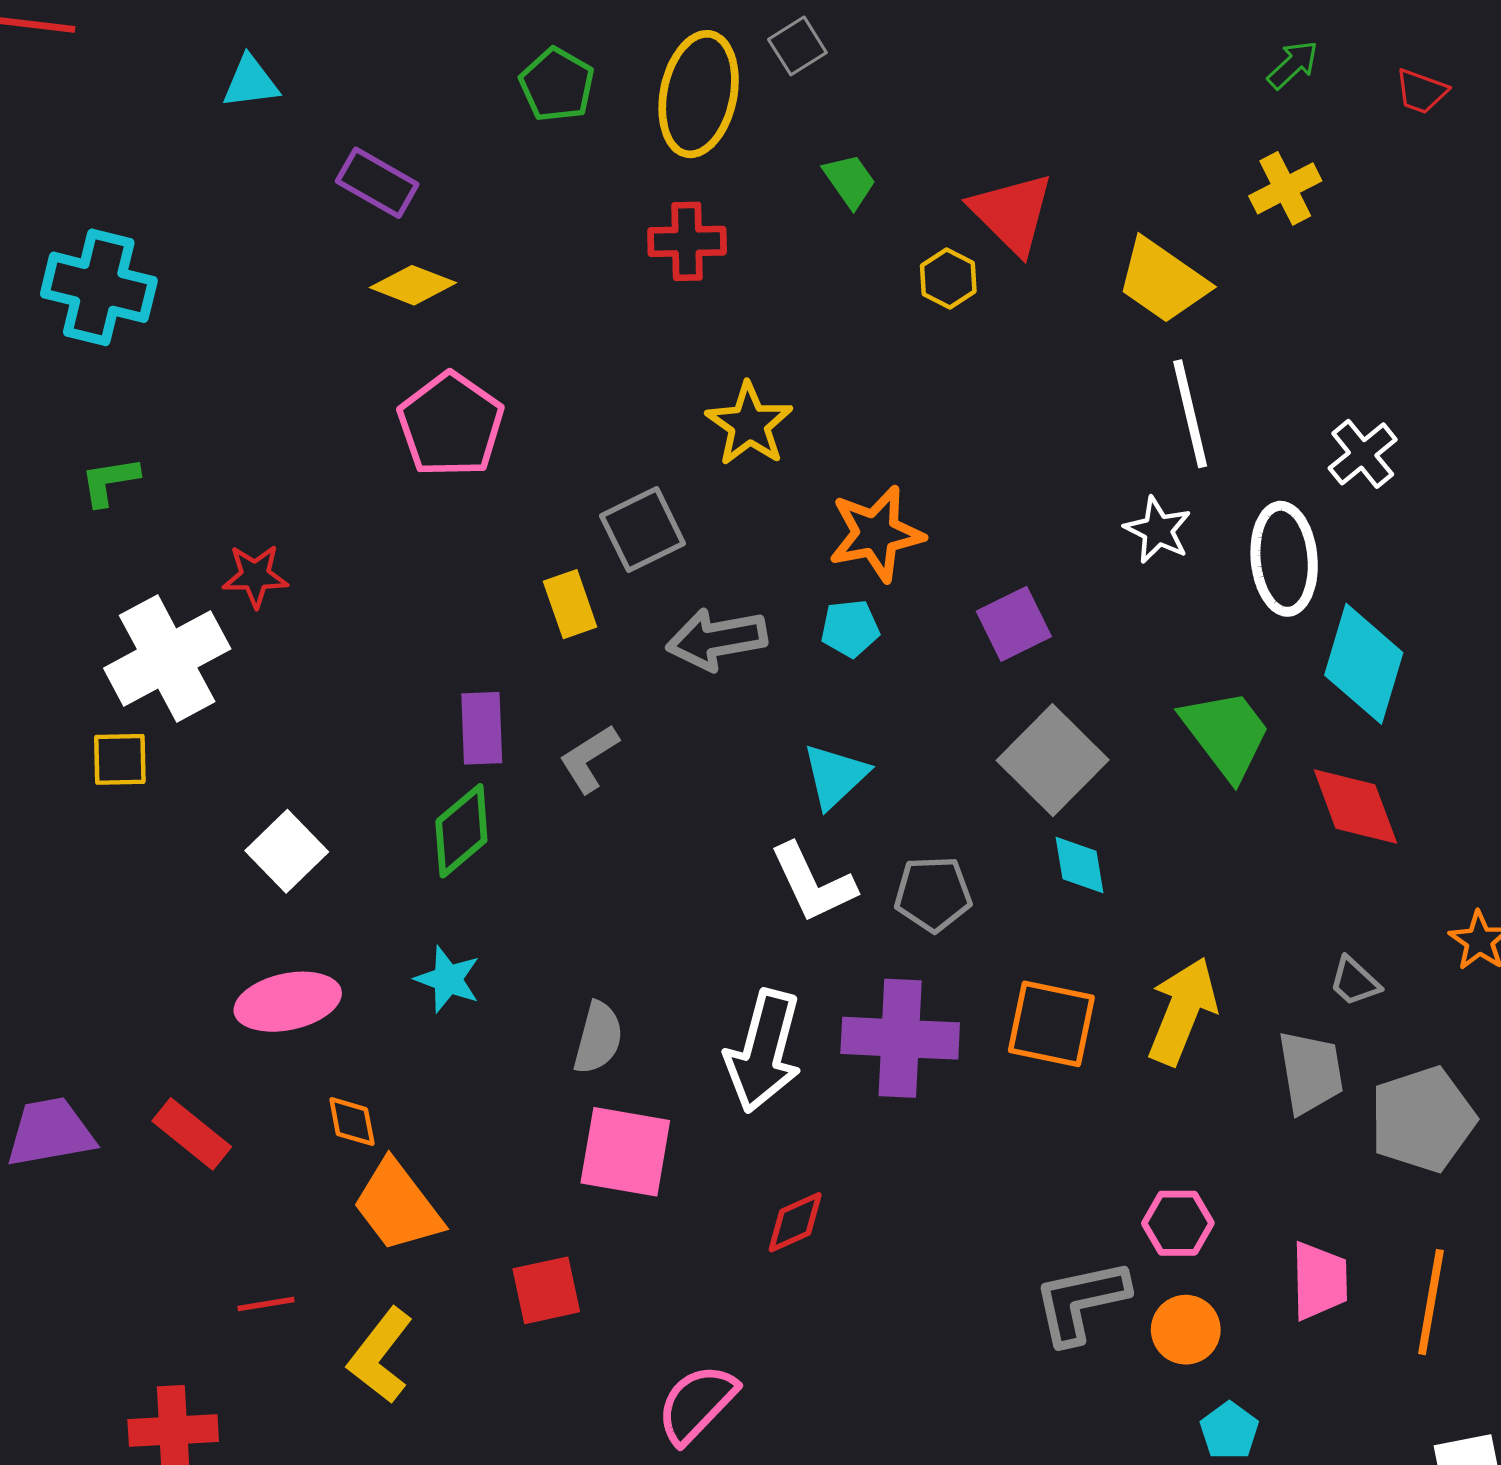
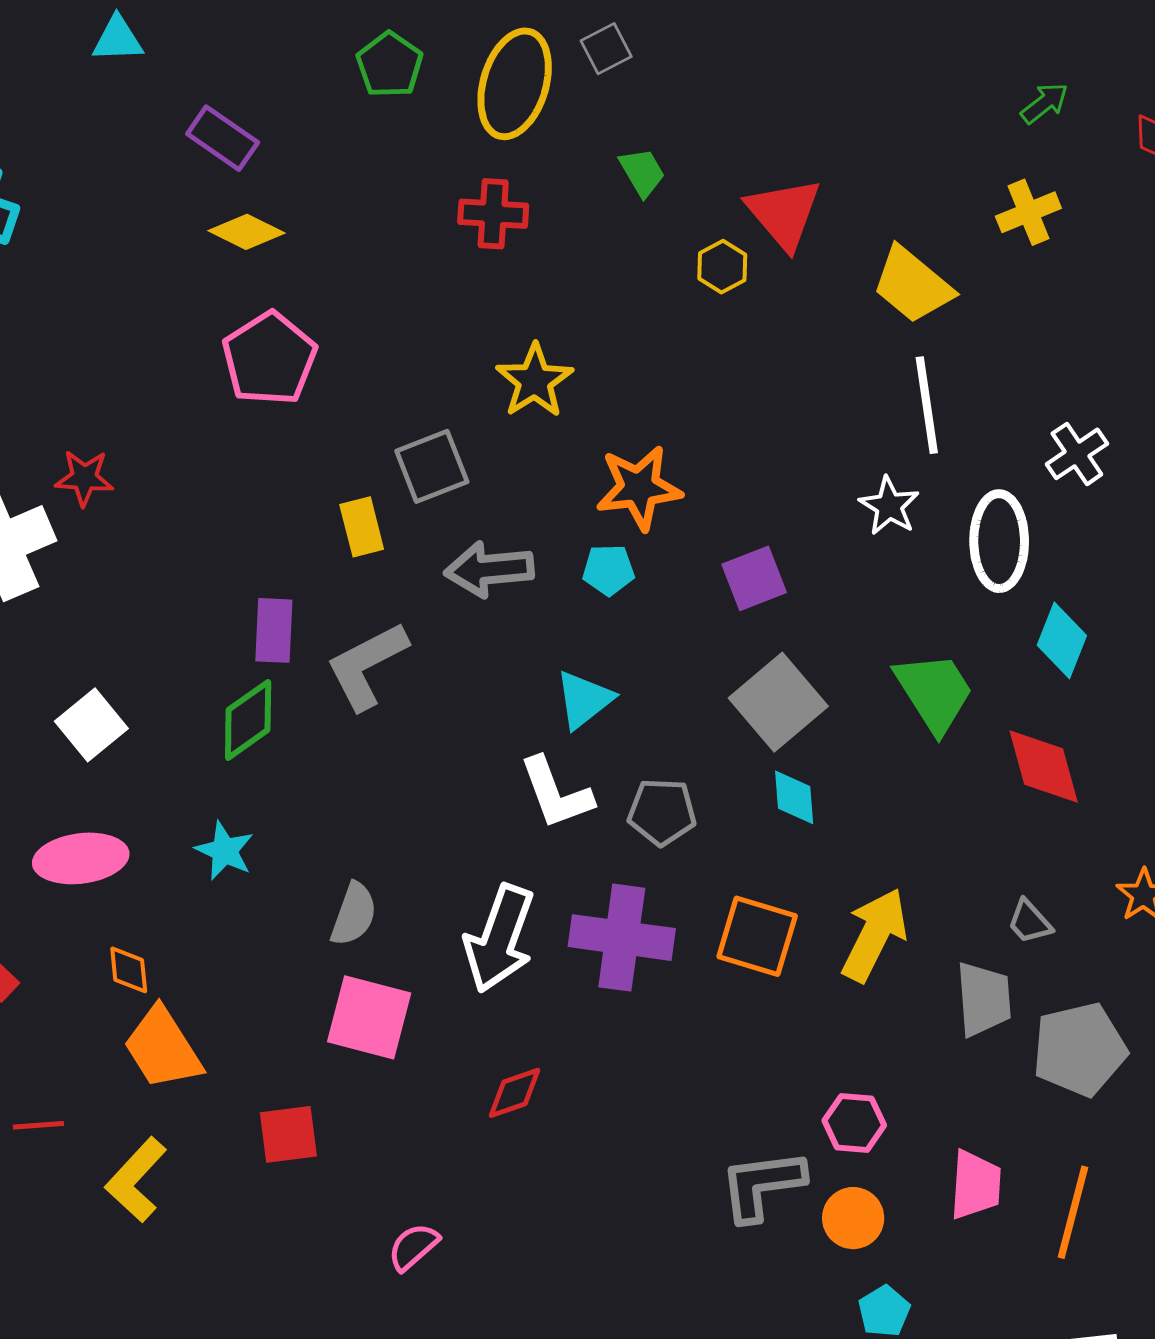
cyan diamond: (1364, 664) -> (1062, 640), size x0.7
gray L-shape: (589, 759) -> (367, 666), size x1.5
pink semicircle: (697, 1404) -> (413, 1247), size x0.7

